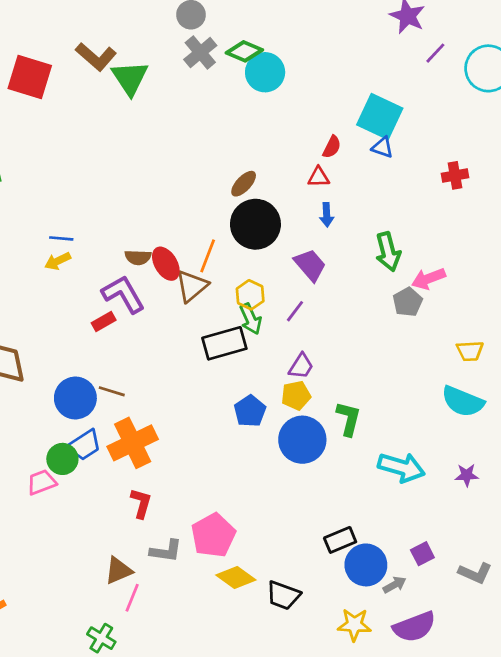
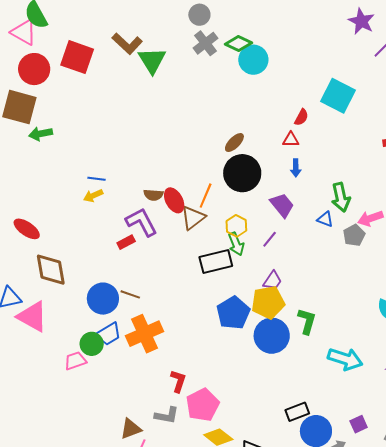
blue triangle: (383, 147) -> (325, 219), moved
yellow pentagon: (296, 395) -> (268, 302), size x1.5
blue pentagon: (250, 411) -> (233, 313), size x1.4
red L-shape: (141, 503) -> (178, 381), moved

